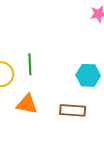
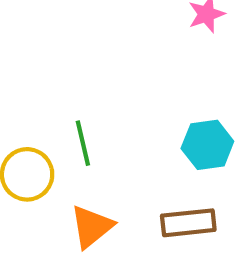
orange triangle: (27, 104) -> (92, 227), turned -40

